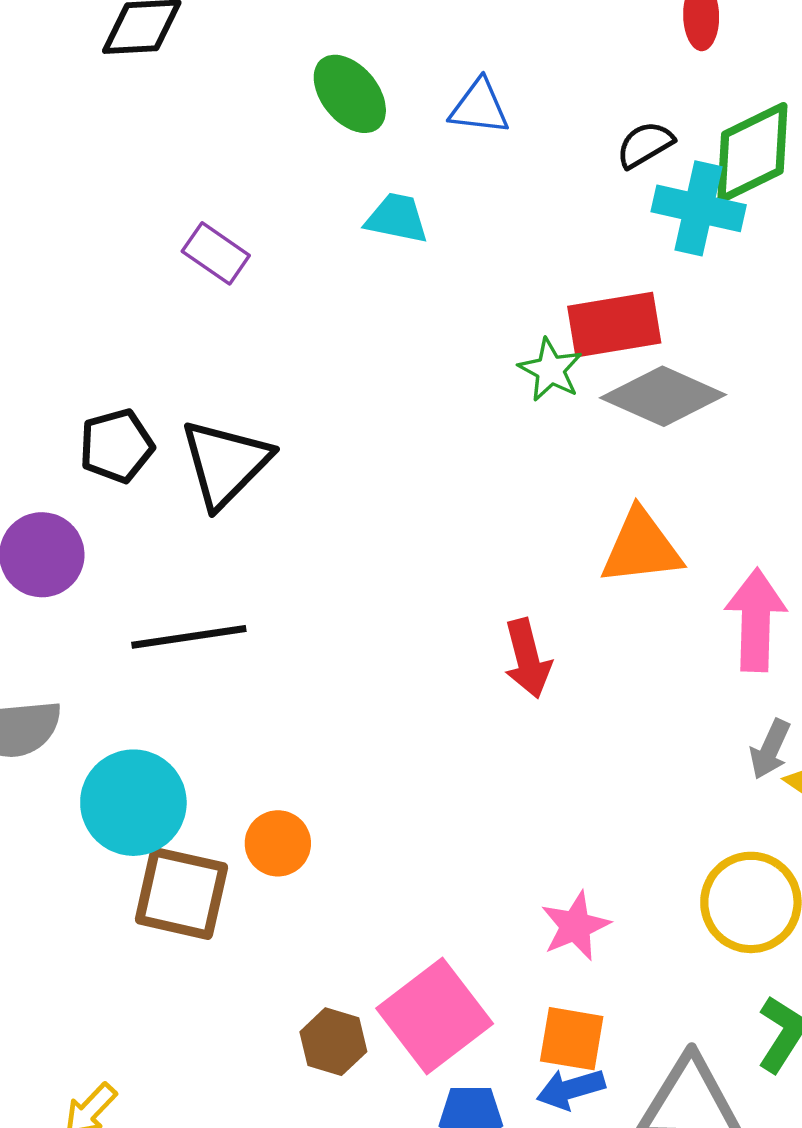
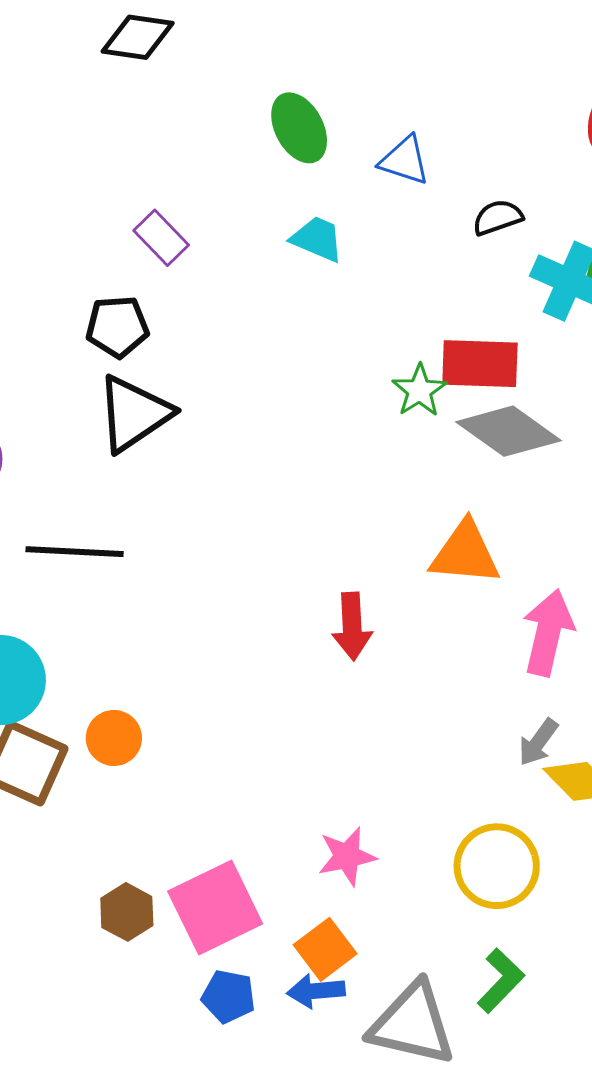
black semicircle: (645, 145) -> (498, 217), moved
black pentagon: (117, 446) -> (117, 327), moved
orange square: (572, 1039) -> (325, 949), turned 32

